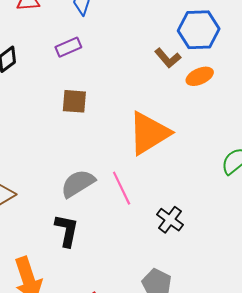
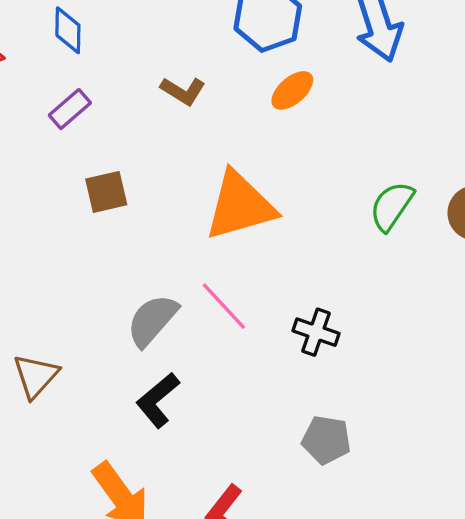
brown L-shape: (168, 58) -> (183, 91), moved
orange triangle: (149, 133) -> (240, 206), turned 33
black L-shape: (67, 230) -> (158, 400), turned -124

